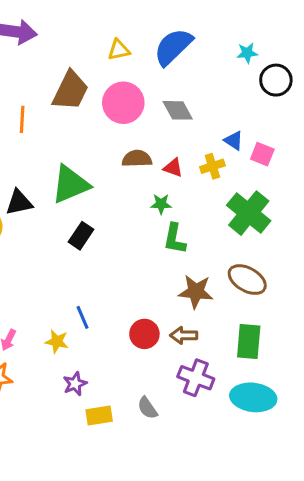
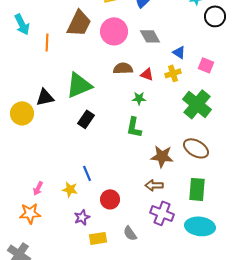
blue triangle: (234, 141) -> (179, 52), moved
green L-shape: (175, 239) -> (134, 127), moved
red circle: (144, 334) -> (110, 199), moved

